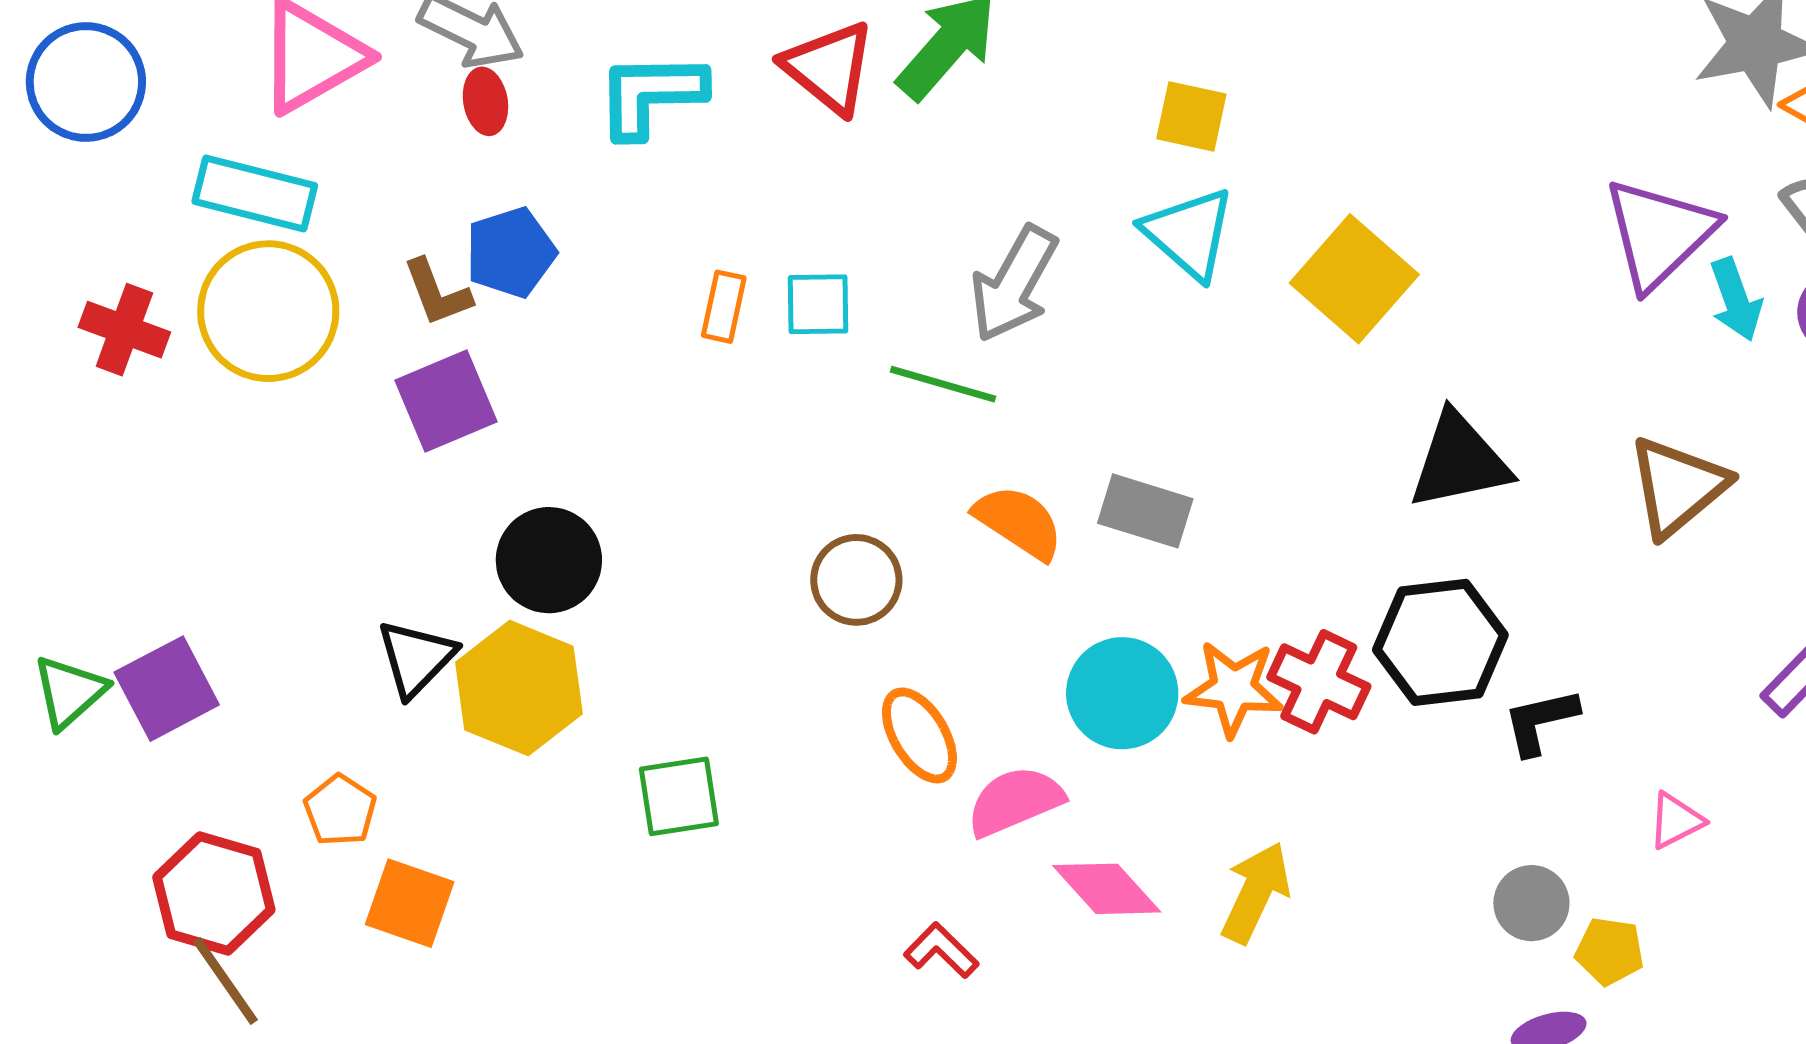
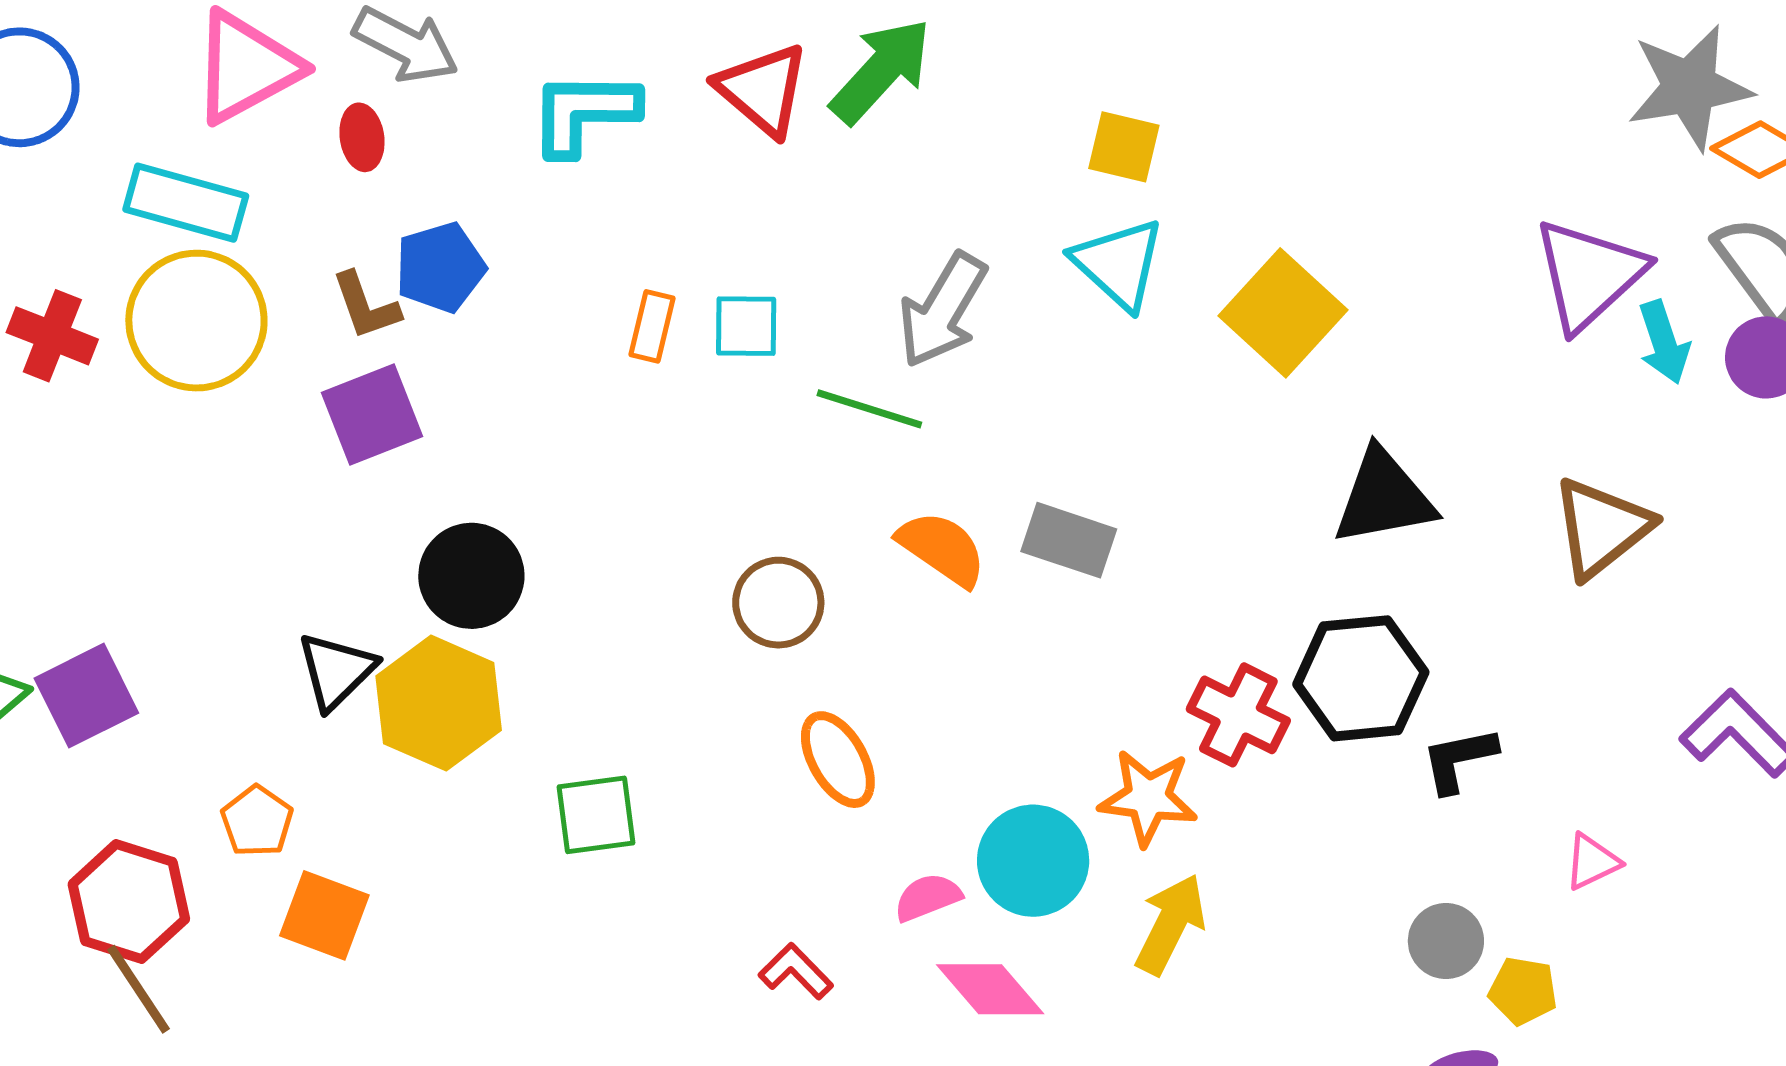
red ellipse: (485, 101) -> (362, 137), moved
orange star: (1233, 688) -> (1148, 798), moved
cyan circle: (1122, 693) -> (1033, 861), moved
pink semicircle: (1015, 801) -> (928, 897), moved, size x0.7
pink diamond: (1107, 889) -> (990, 989), moved
red L-shape: (941, 950) -> (796, 971), moved

